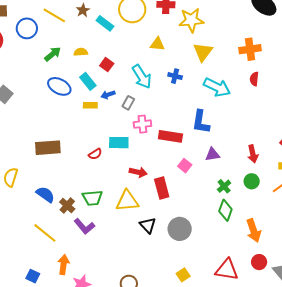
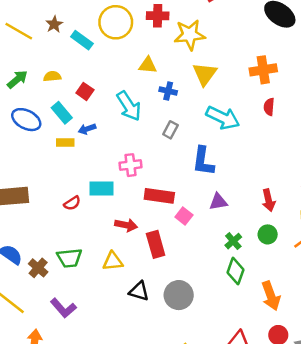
blue cross: (175, 76) -> (168, 91), moved
gray rectangle: (128, 103) -> (170, 130), moved
red rectangle: (170, 136) -> (159, 196), moved
yellow triangle: (127, 201) -> (113, 261), size x0.7
black triangle: (148, 225) -> (139, 291), turned -30
purple L-shape: (84, 226) -> (63, 308), moved

